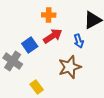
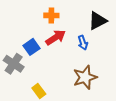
brown star: (70, 67) -> (85, 77), moved

